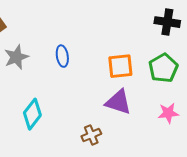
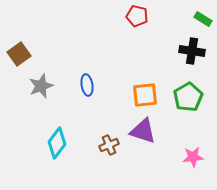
pink star: (168, 113) -> (193, 157), moved
brown cross: (91, 135) -> (109, 145), moved

